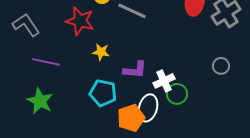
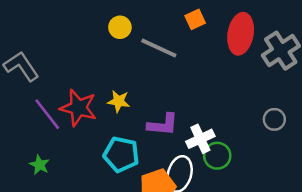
red star: (80, 21) -> (78, 108), moved
purple line: (46, 62) -> (47, 114), turned 40
green star: (40, 101) -> (39, 165), size x0.6

